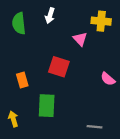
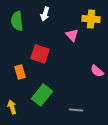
red square: (59, 67) -> (40, 54), moved
green rectangle: (47, 106) -> (42, 95), turned 35
gray line: (94, 127) -> (76, 110), moved

